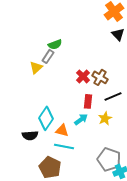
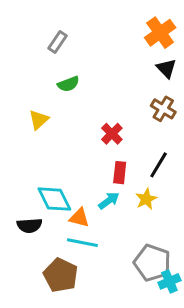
gray rectangle: (48, 56) -> (57, 42), moved
brown cross: (100, 77) -> (163, 109), moved
black line: (113, 96) -> (159, 165), turned -36
cyan diamond: (46, 118) -> (54, 199), turned -60

